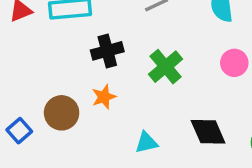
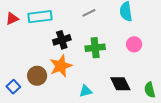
green cross: (166, 67) -> (95, 48), turned 36
orange star: (104, 97) -> (61, 66), size x1.6

